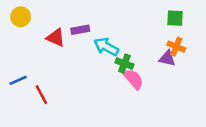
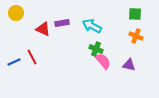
cyan arrow: (106, 47) -> (92, 26), moved
purple triangle: (167, 58) -> (129, 65), moved
red line: (41, 95) -> (32, 57), moved

